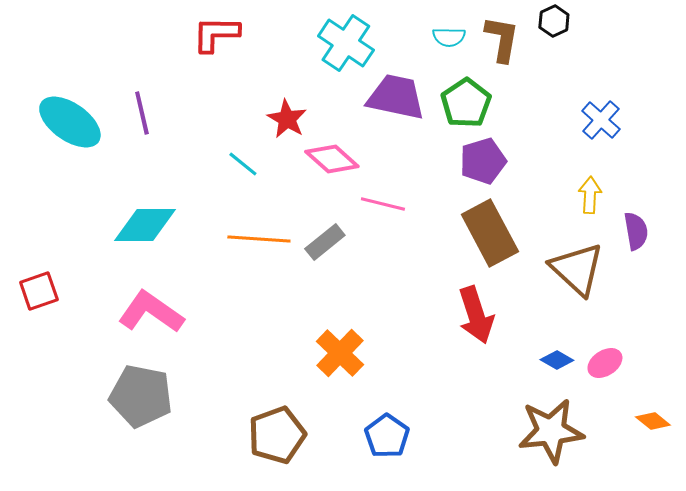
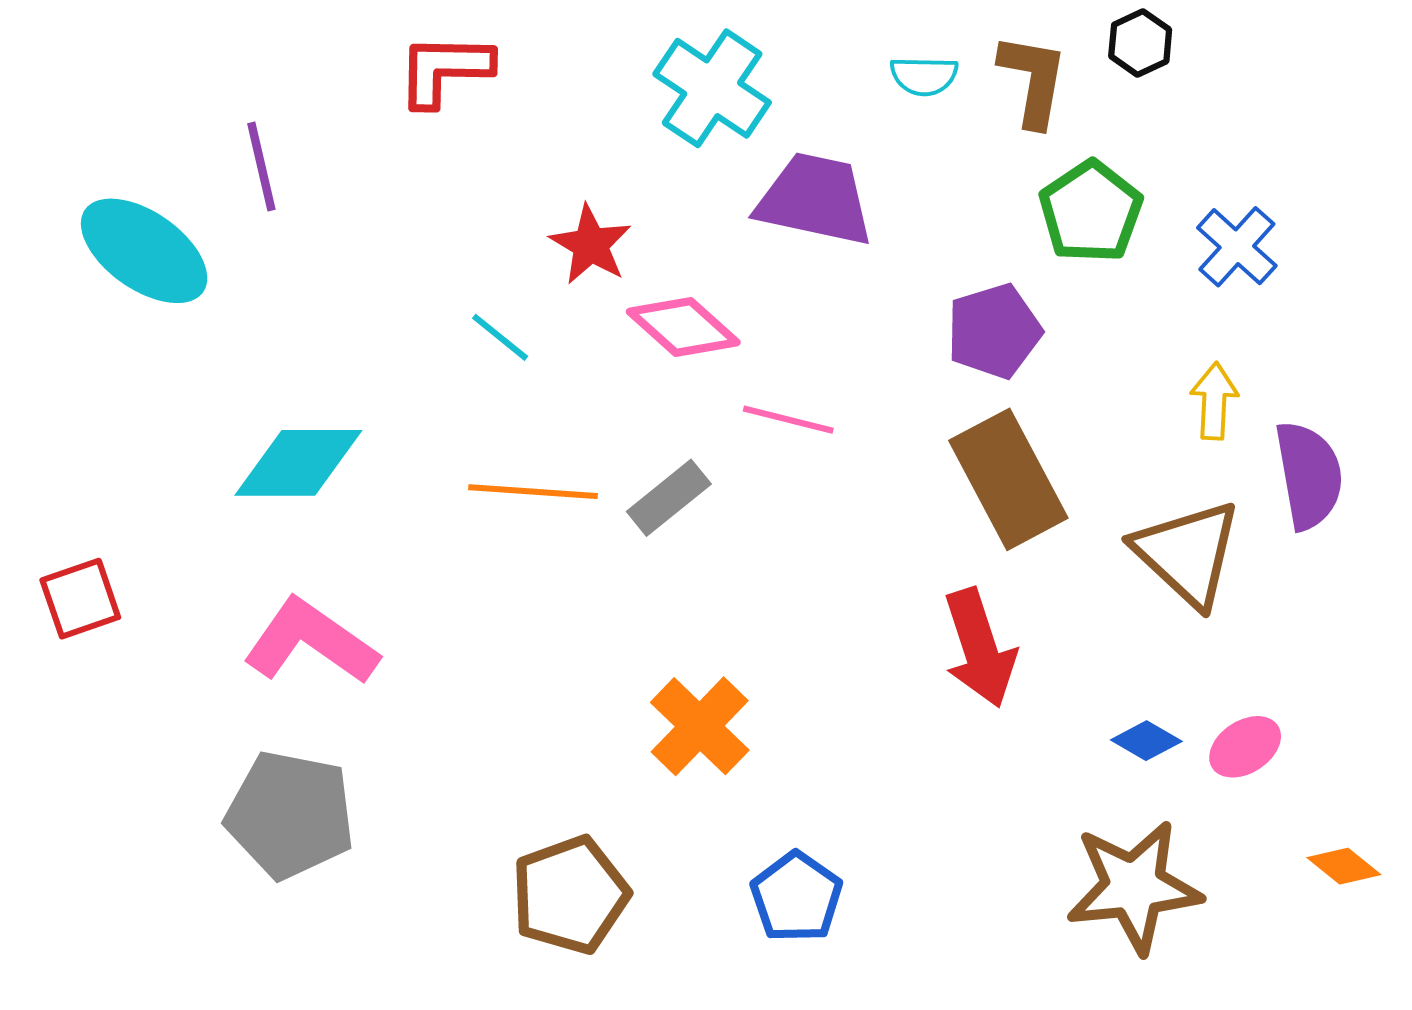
green pentagon: (466, 103) -> (1091, 212), moved
purple line: (142, 113) -> (261, 166), moved
purple semicircle: (636, 231) -> (1309, 475), size x1.4

